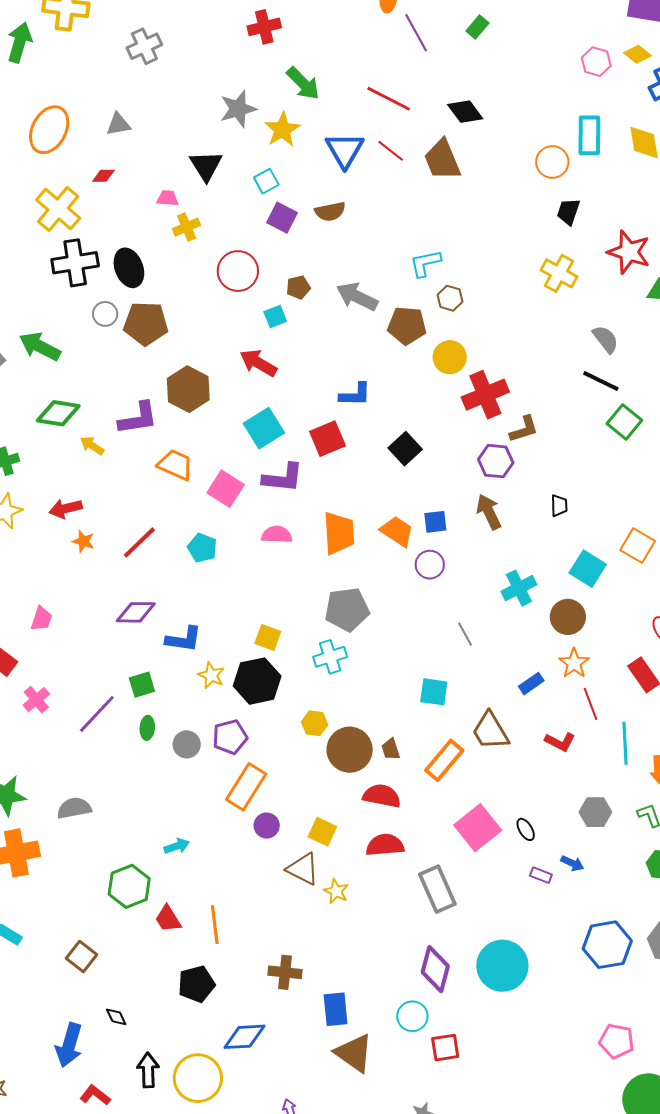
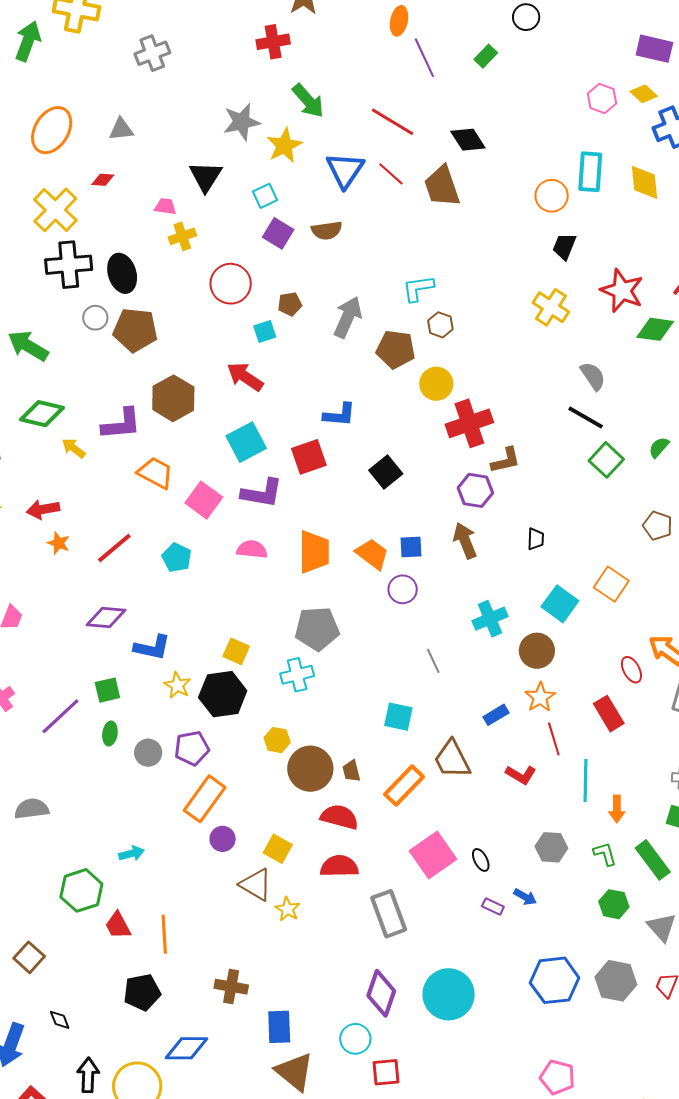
gray arrow: (357, 297) -> (348, 317), turned 84

